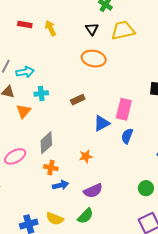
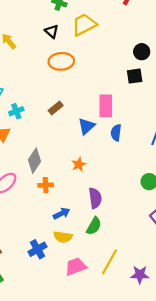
blue arrow: (61, 185) -> (61, 213), moved
purple semicircle: (93, 191) -> (95, 198), turned -60

